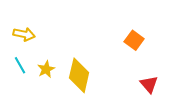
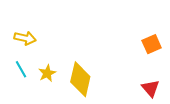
orange square: (134, 40) -> (152, 44), moved, turned 30

